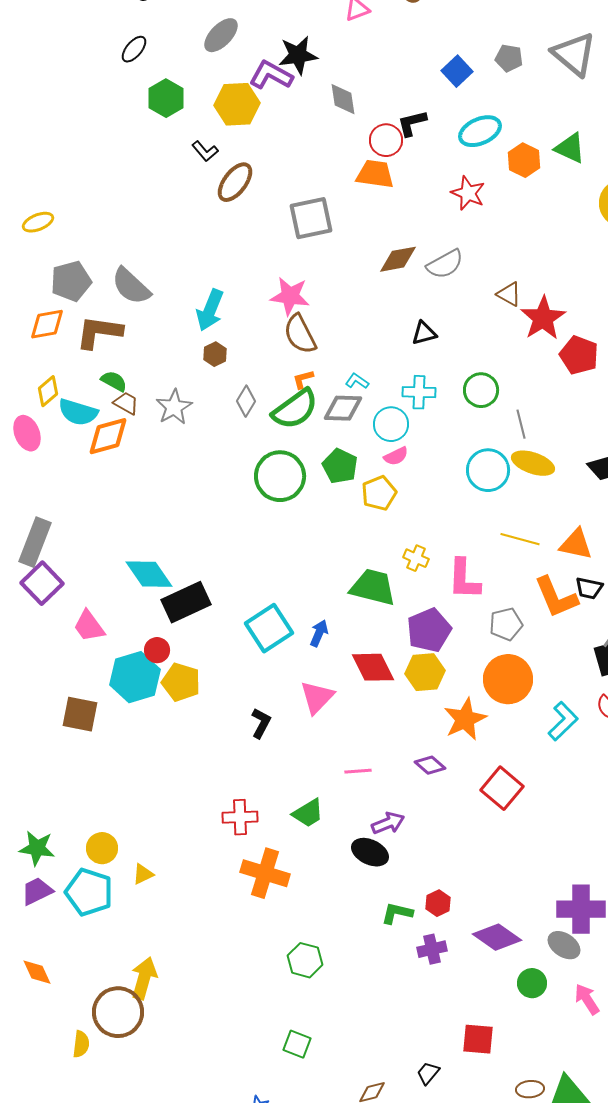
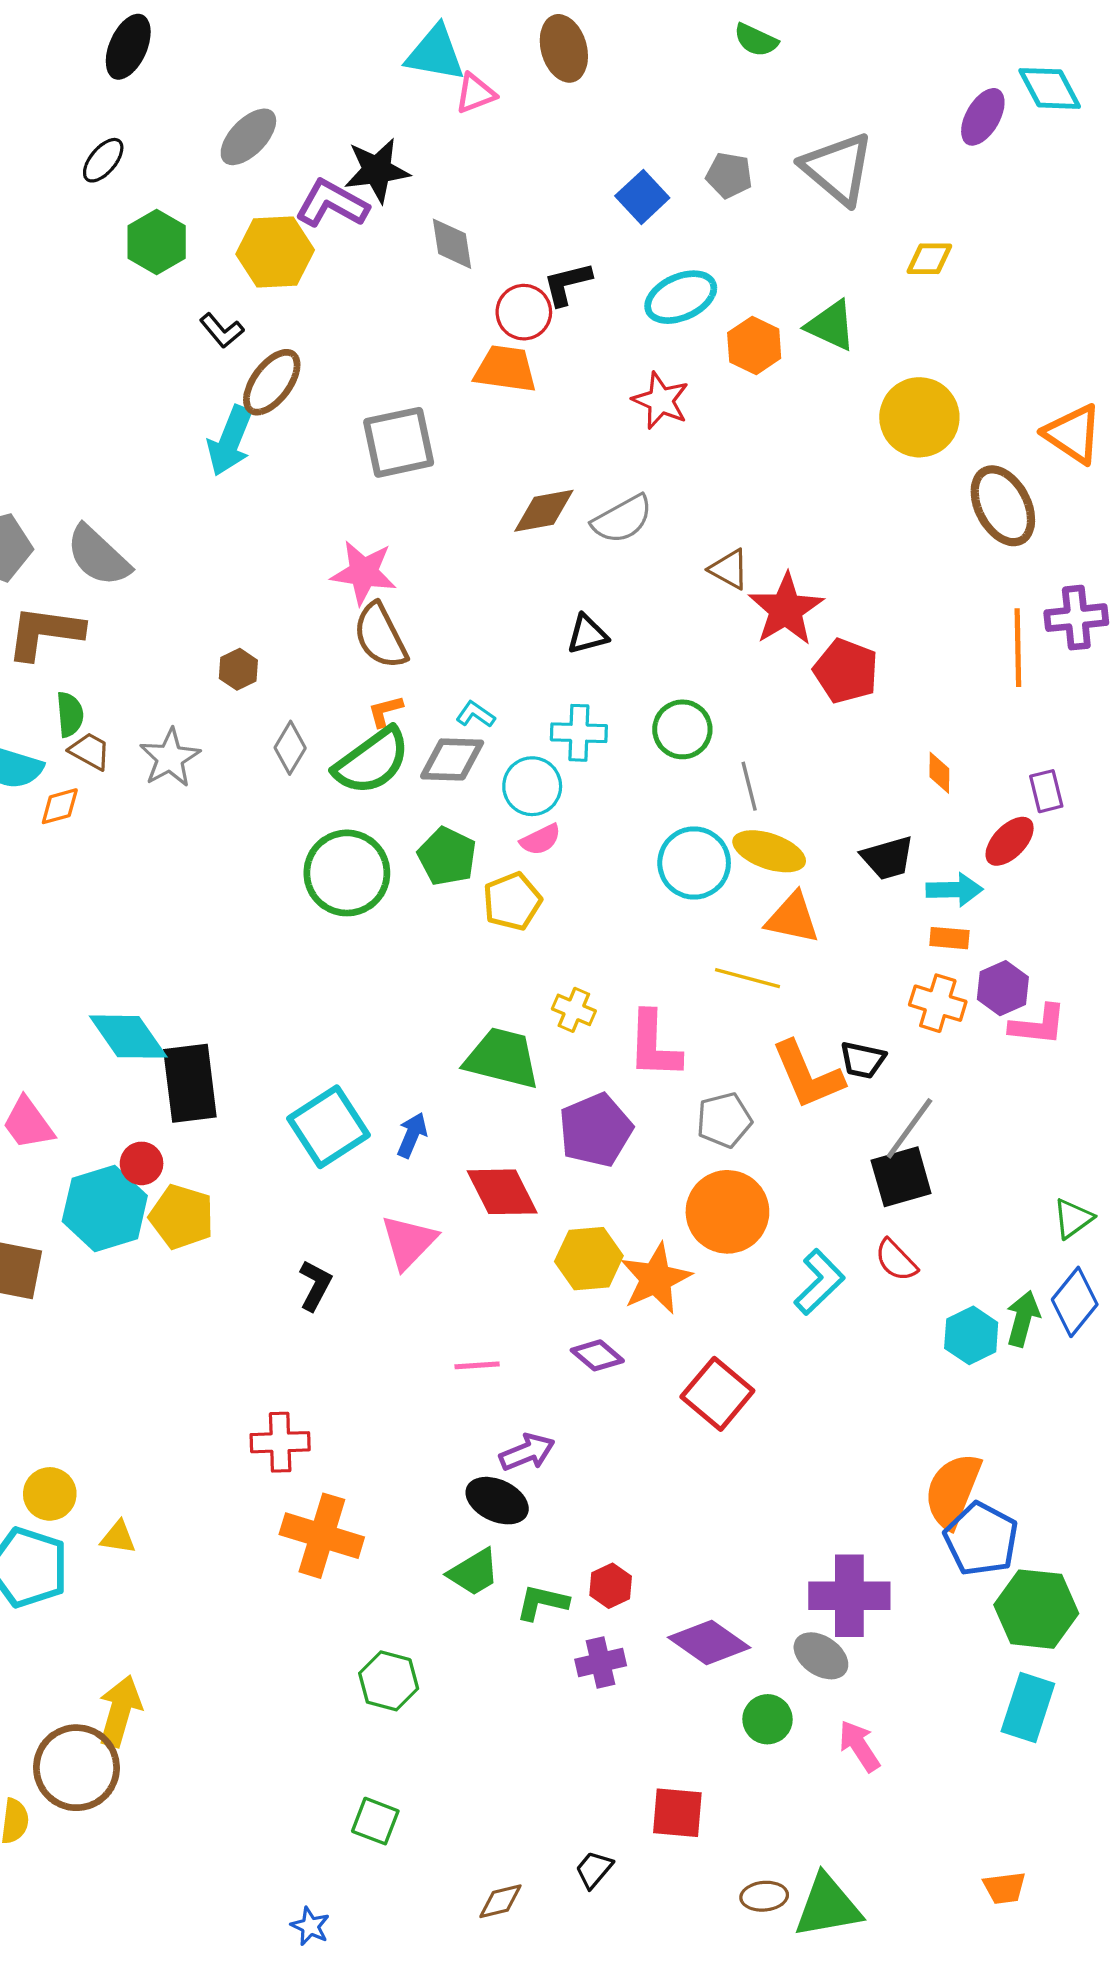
cyan arrow: (210, 310) -> (230, 441), moved
green semicircle: (114, 381) -> (70, 714), turned 56
orange diamond: (108, 436) -> (60, 806), size x0.6
orange triangle: (576, 544) -> (793, 918), moved
black rectangle: (186, 602) -> (190, 1083), turned -72
yellow hexagon: (425, 672) -> (589, 1259), moved
green trapezoid: (308, 813) -> (474, 1572), moved
yellow triangle: (143, 874) -> (118, 1537), turned 35

